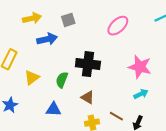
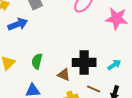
black cross: (88, 64) -> (84, 62), moved
pink star: (140, 67) -> (117, 19), moved

